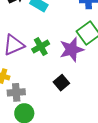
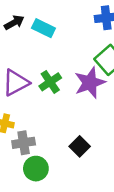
black square: (61, 83) -> (80, 146), moved

